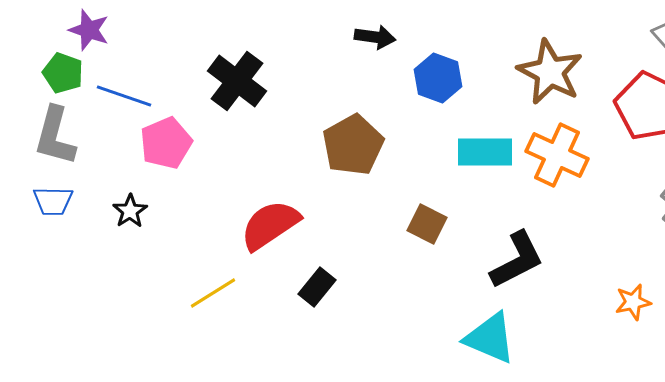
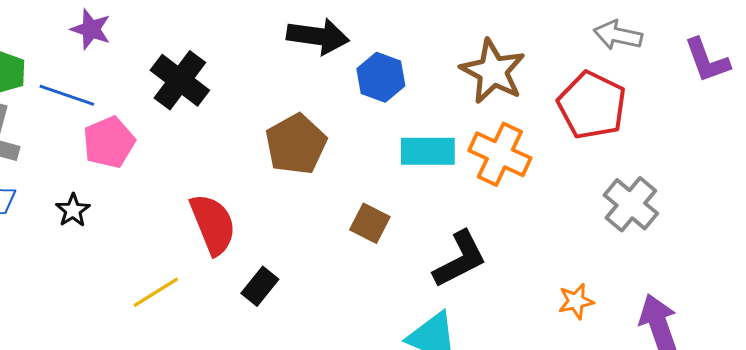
purple star: (89, 30) -> (91, 29), moved
black arrow: (375, 37) -> (318, 36), size x1.5
red semicircle: (270, 225) -> (213, 224), turned 102

